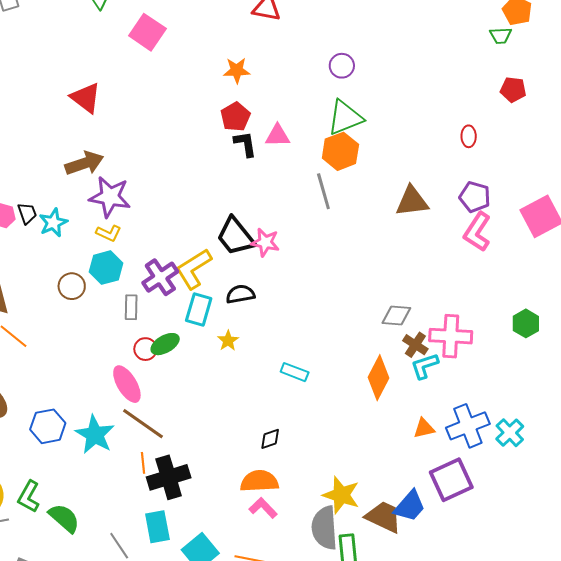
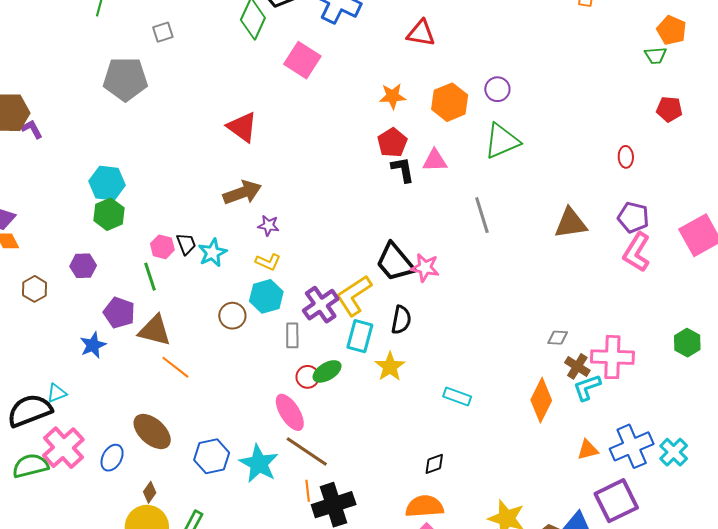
orange hexagon: (340, 151) -> (450, 102), moved
purple star: (110, 197) -> (269, 226), size x0.5
black semicircle: (240, 294) -> (401, 320), turned 112
gray diamond: (396, 316) -> (558, 338), size x0.7
yellow star: (228, 341) -> (390, 367), size x1.4

